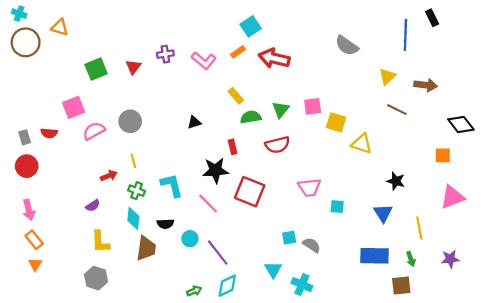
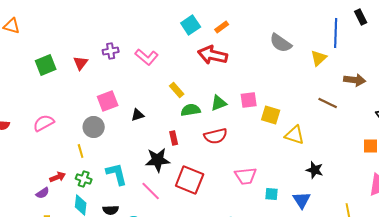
orange rectangle: (238, 52) -> (222, 27), moved
yellow triangle: (387, 76) -> (319, 58), moved
pink square: (74, 107) -> (108, 101), moved
green triangle: (281, 110) -> (219, 103), turned 30
gray circle: (130, 121) -> (94, 127), moved
red arrow: (109, 176) -> (58, 177), moved
black star: (396, 181) -> (315, 170), moved
blue triangle: (383, 213) -> (302, 200), moved

